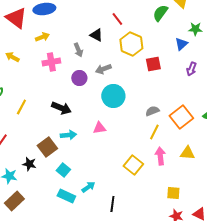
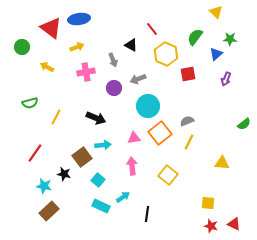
green semicircle: (160, 13) -> (195, 37), moved
orange square: (181, 117) -> (160, 133), moved
pink arrow: (160, 156) -> (132, 166), moved

